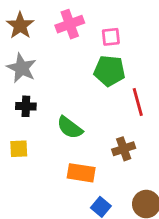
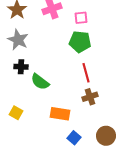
red line: (138, 102) -> (86, 73), moved
green semicircle: (70, 128) -> (40, 82), moved
yellow square: (19, 149) -> (16, 113), moved, turned 32

